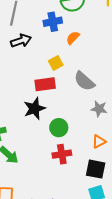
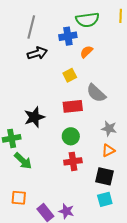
red rectangle: (45, 84) -> (73, 106), moved
black star: (34, 109) -> (34, 117), moved
gray star: (99, 109) -> (109, 128), moved

